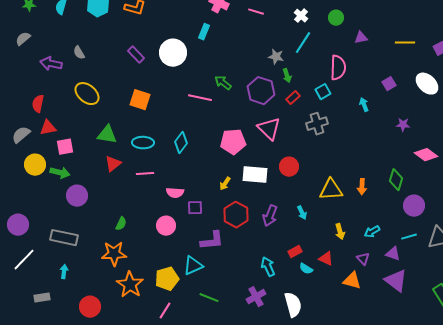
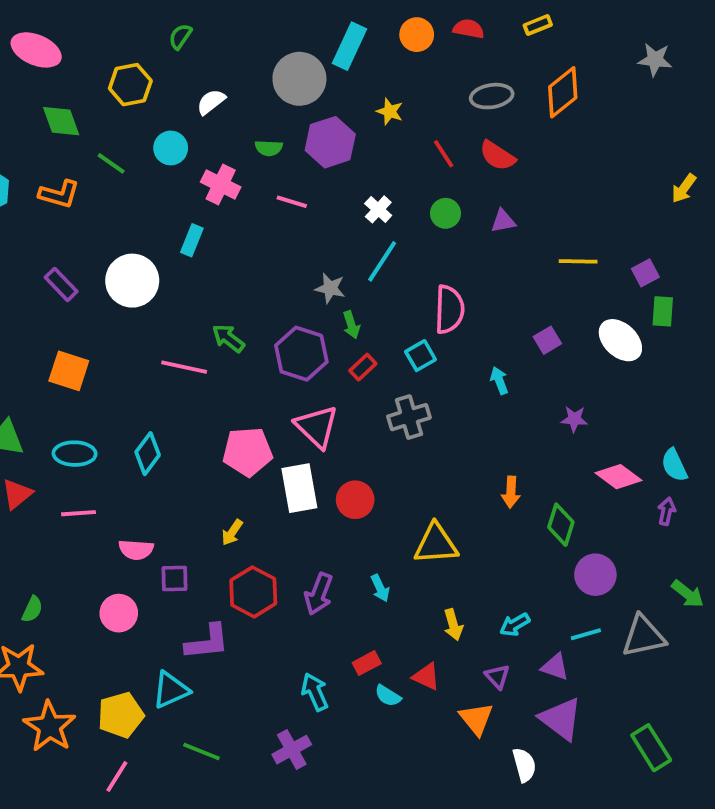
purple triangle: (361, 38) -> (503, 221), moved
white rectangle: (255, 175) -> (299, 488), moved, turned 75
orange arrow: (362, 187) -> (511, 492), moved
orange triangle: (352, 281) -> (476, 719), turned 36
white semicircle: (293, 305) -> (524, 765), moved, size x0.7

